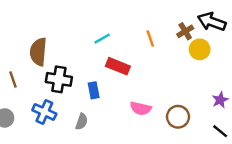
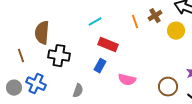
brown cross: (185, 31) -> (155, 16), moved
blue rectangle: (94, 90) -> (100, 66), moved, turned 40
blue cross: (44, 112) -> (36, 84), moved
brown circle: (178, 117) -> (168, 87), moved

